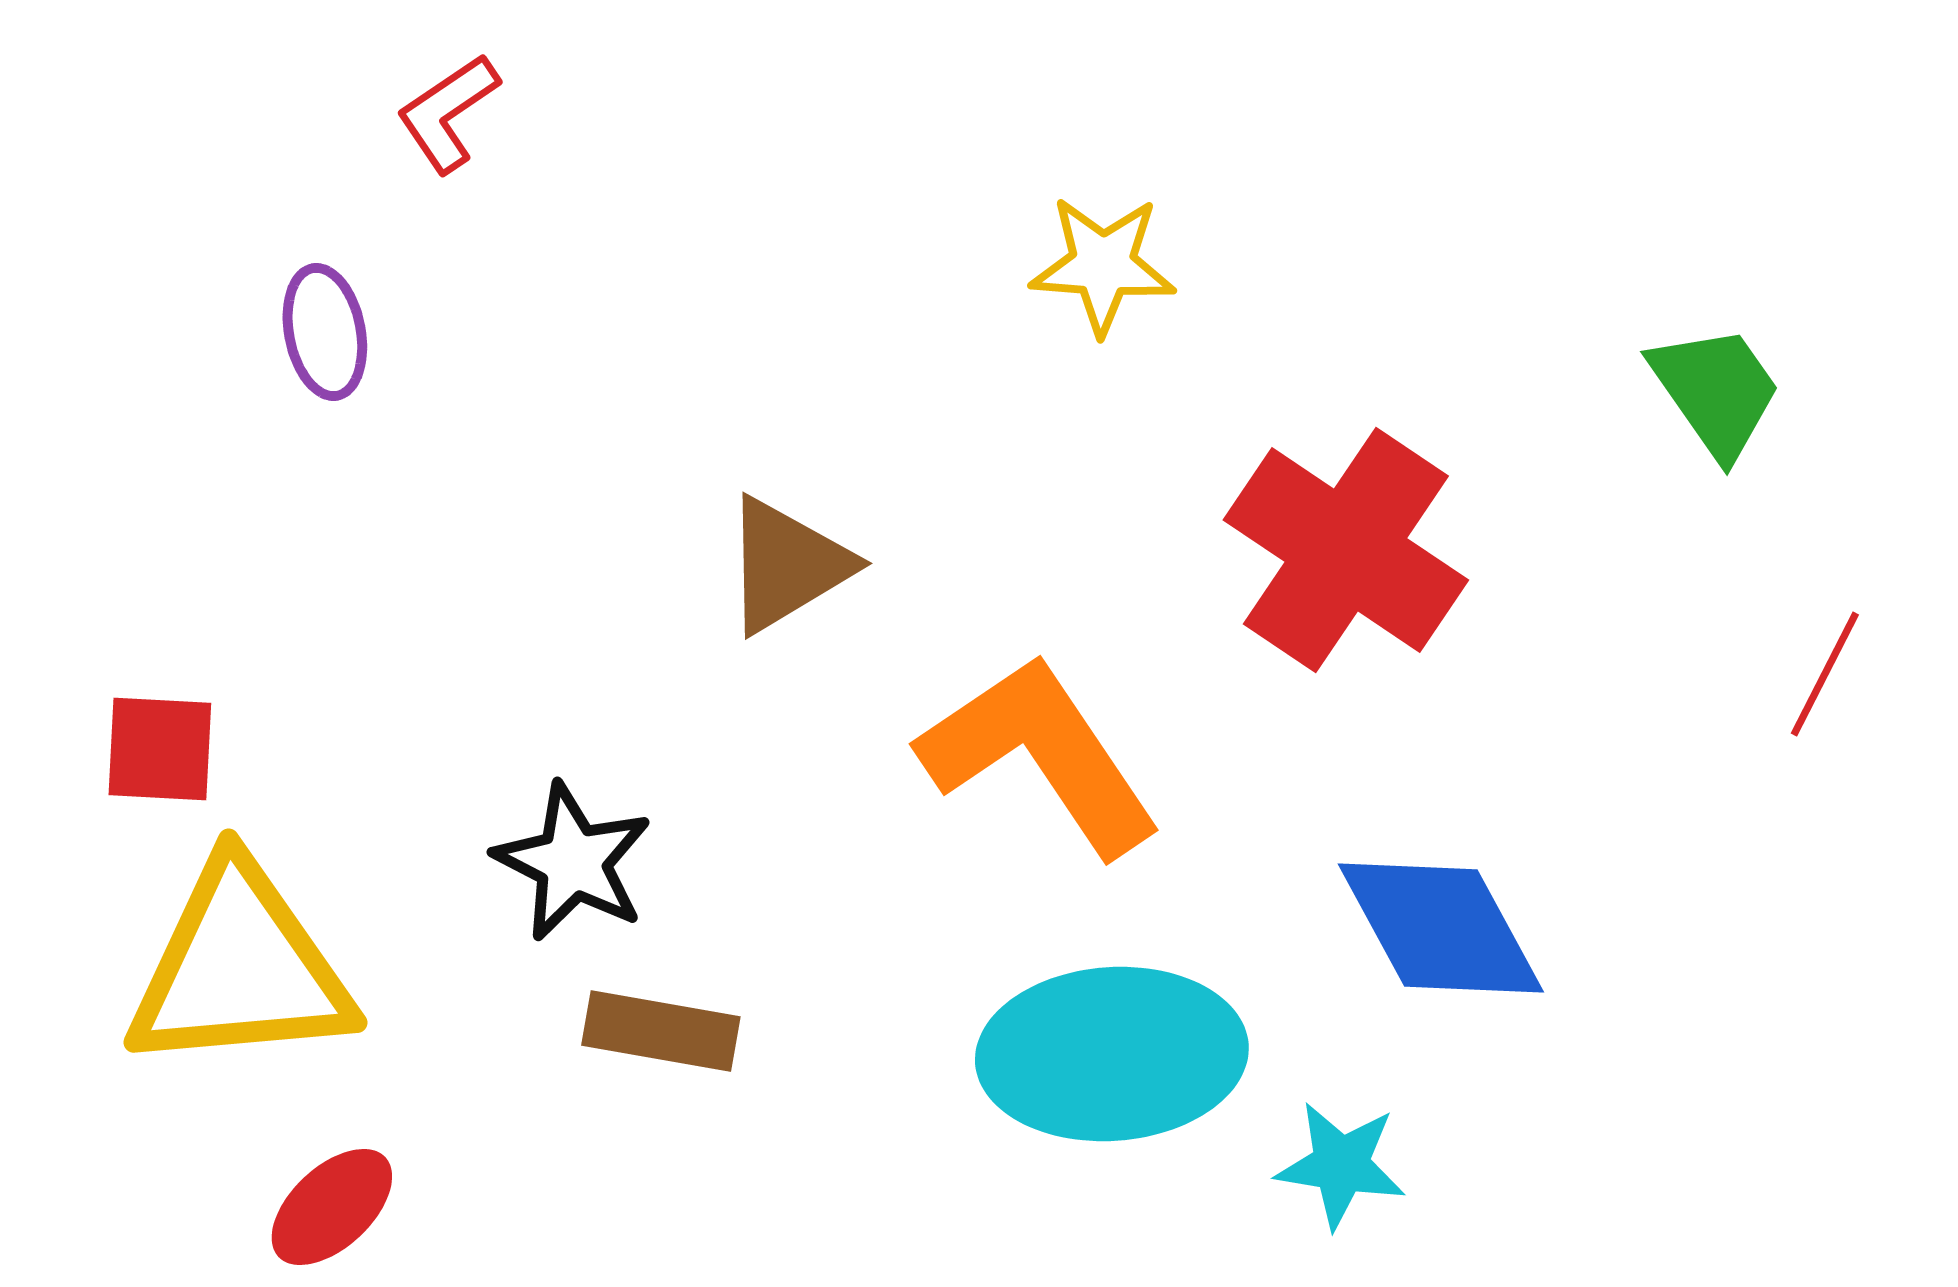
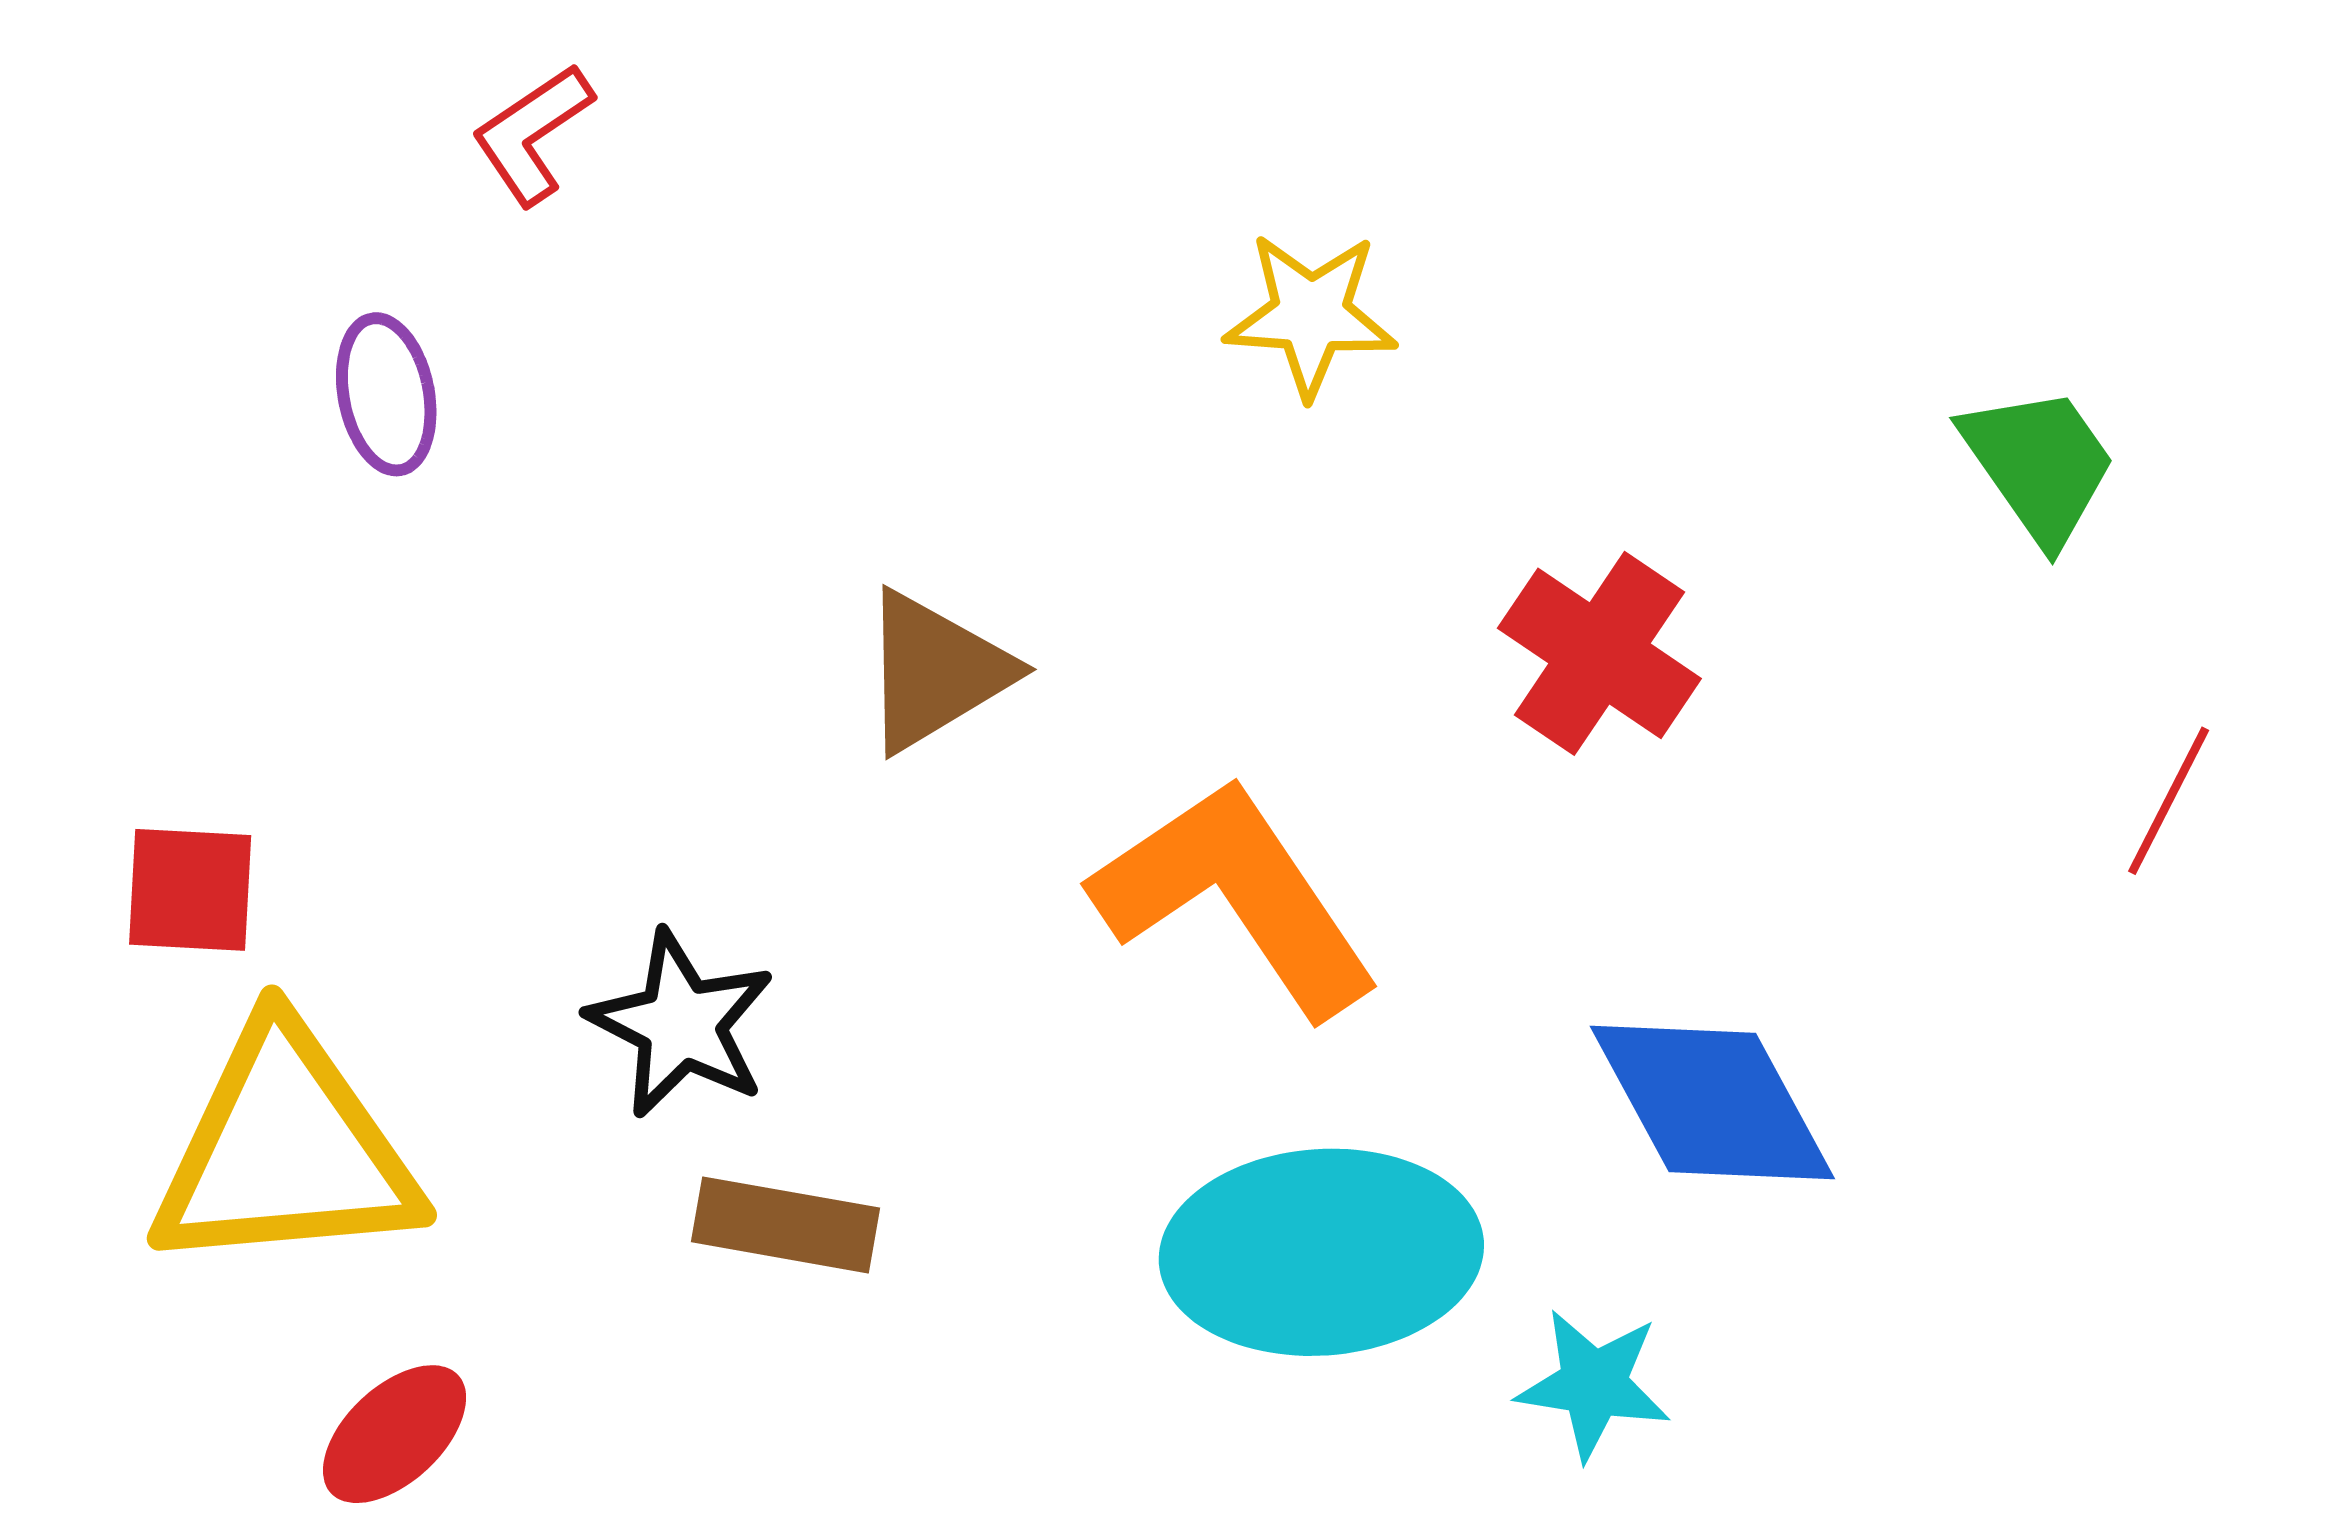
red cross: (1346, 550) -> (1599, 653), size x0.7

